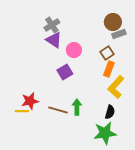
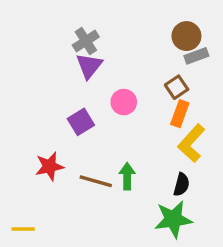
purple triangle: (54, 40) -> (89, 66), turned 36
pink circle: (74, 50) -> (124, 102), moved
purple square: (65, 72) -> (81, 122), moved
yellow line: (22, 111) -> (23, 229), moved

